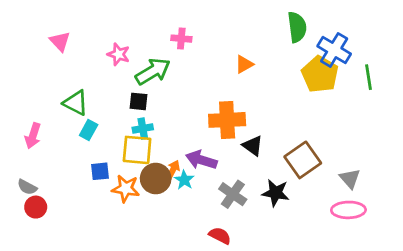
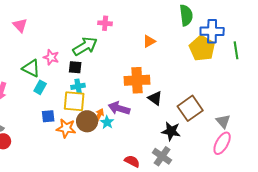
blue cross: (334, 50) -> (212, 31), turned -30
pink star: (119, 54) -> (51, 57), moved
gray cross: (233, 194) -> (162, 156), moved
pink ellipse: (348, 210) -> (222, 143), turned -60

